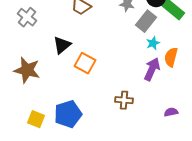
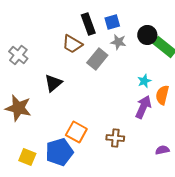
gray rectangle: (146, 21) -> (97, 59), moved
orange square: (85, 63) -> (76, 132), moved

